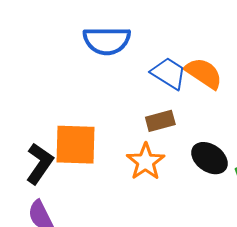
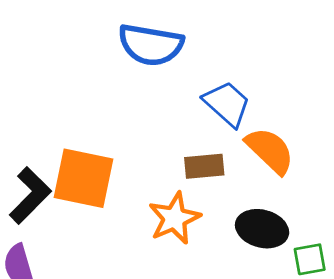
orange semicircle: (204, 73) -> (270, 151), moved
black ellipse: (209, 158) -> (262, 229), turned -30

